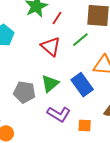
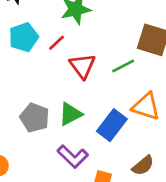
red line: (57, 18) -> (57, 43), moved
blue rectangle: (82, 85) -> (112, 125), turned 60

